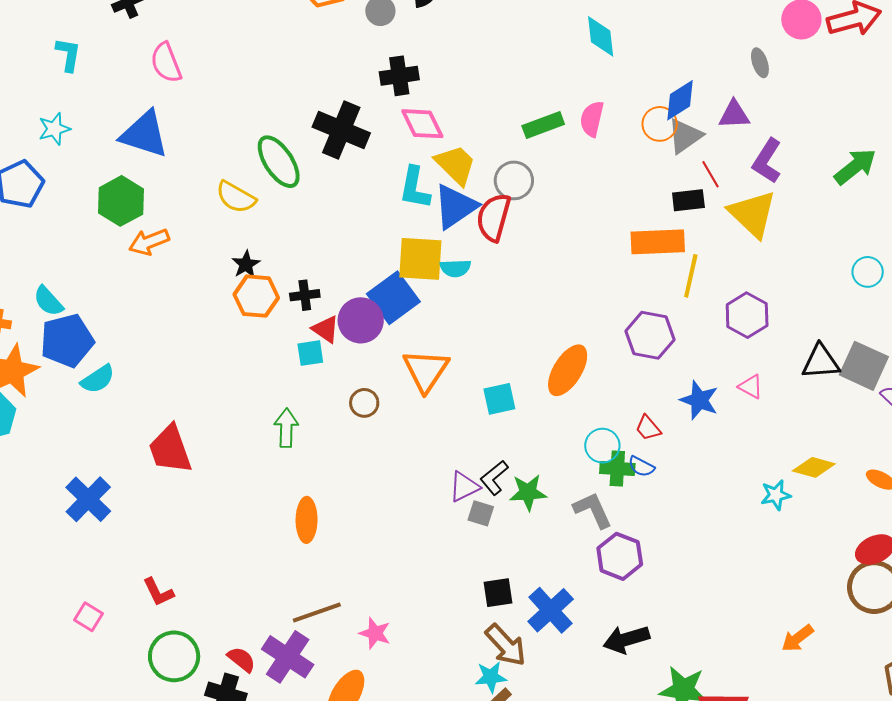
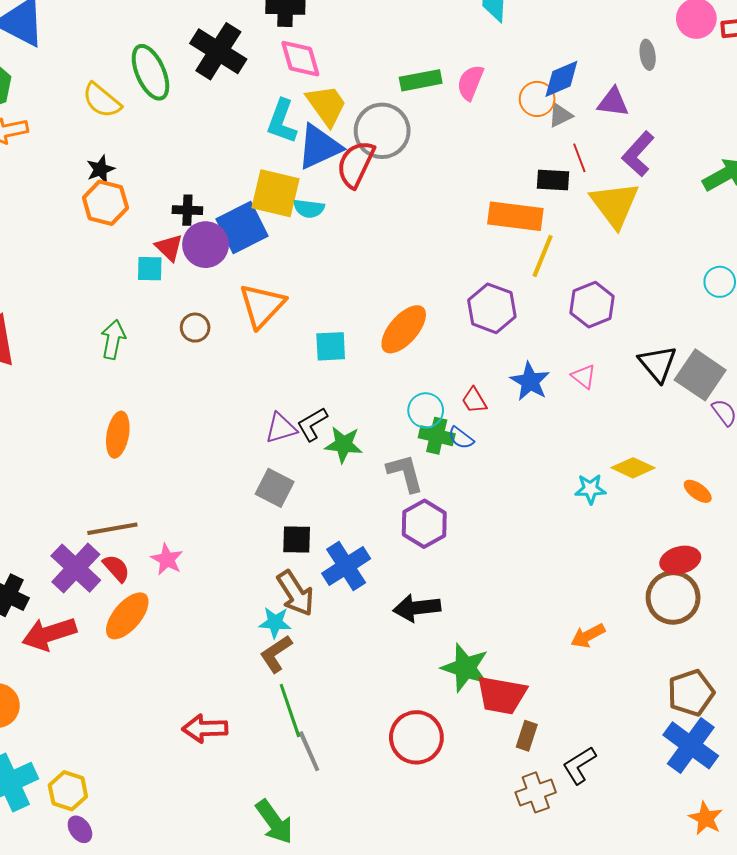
gray triangle: (685, 136) -> (560, 115), size x0.7
gray circle: (514, 180) -> (382, 131), size x1.4
black cross: (305, 295) -> (187, 210), moved
black triangle: (821, 362) -> (658, 364), turned 45
gray square: (481, 513) -> (275, 488), moved, size x1.4
red semicircle: (241, 659) -> (116, 568), moved

